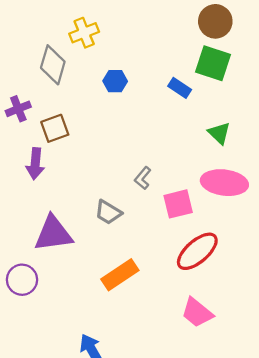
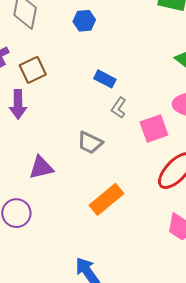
blue rectangle: (180, 88) -> (105, 79), moved
purple triangle: (53, 234) -> (41, 167), size x0.7

